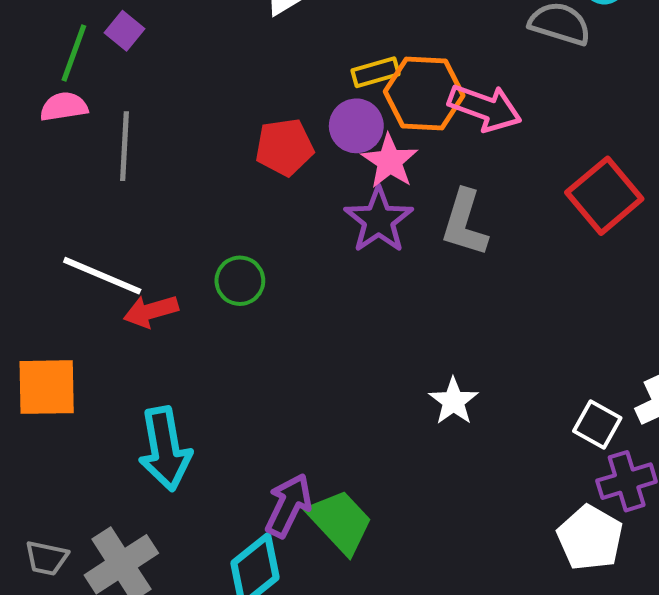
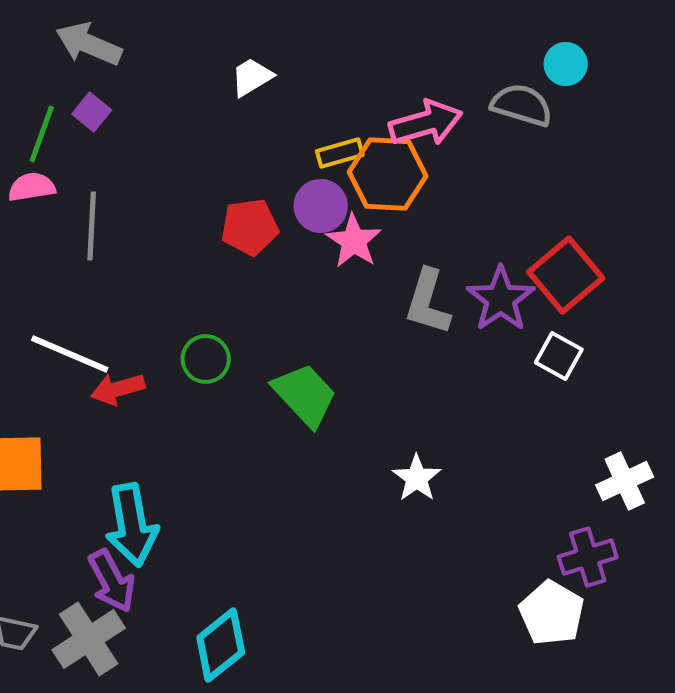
pink arrow: (485, 108) -> (426, 123), moved, turned -36
purple star: (379, 220) -> (501, 299), moved
white square: (597, 424) -> (559, 356), moved
purple arrow: (288, 505) -> (112, 581), moved, turned 126
green trapezoid: (340, 522) -> (305, 395), moved

